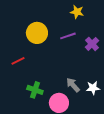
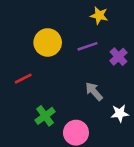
gray arrow: (73, 85) -> (94, 91), moved
green cross: (35, 90) -> (45, 116), turned 35

